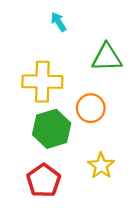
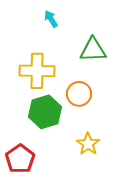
red pentagon: (44, 181) -> (20, 159), moved

